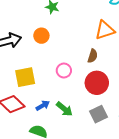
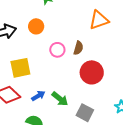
brown semicircle: (93, 56) -> (78, 48), moved
pink circle: (64, 71) -> (57, 50), moved
gray square: (98, 114) -> (85, 113), moved, turned -36

